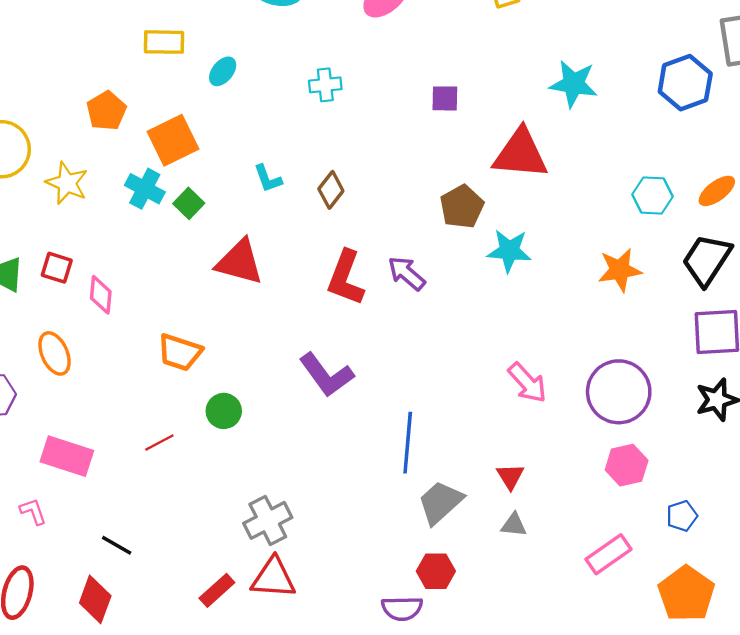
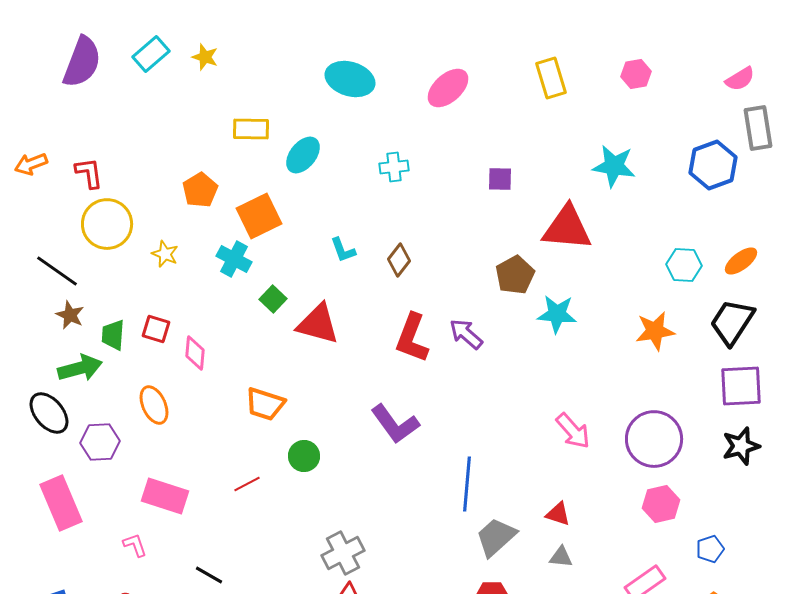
cyan ellipse: (223, 71) -> (303, 155), size x1.4
yellow star: (67, 183) -> (165, 254), size x0.7
green square: (189, 203) -> (273, 299), moved
red triangle: (510, 476) -> (558, 514), turned -40

